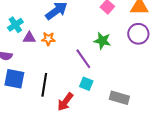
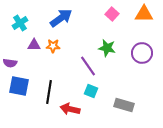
cyan cross: (15, 25) -> (20, 23), moved
purple circle: (138, 34) -> (142, 53), moved
red arrow: (65, 102) -> (70, 109), turned 66

